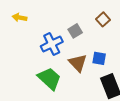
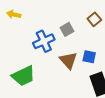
green trapezoid: (49, 79) -> (23, 76), moved, turned 110

